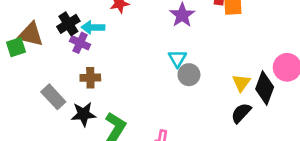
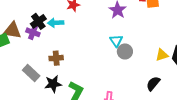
purple cross: (80, 43) -> (33, 32), moved
yellow triangle: (241, 83) -> (162, 55), turned 40
black semicircle: (241, 113) -> (153, 84), moved

